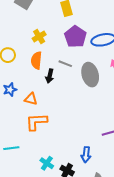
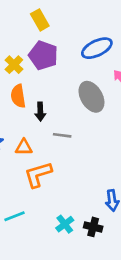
purple pentagon: (75, 37) -> (43, 55), moved
gray line: (65, 64) -> (62, 135), moved
cyan cross: (47, 163) -> (65, 224), turned 32

